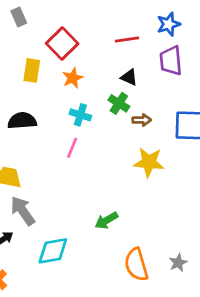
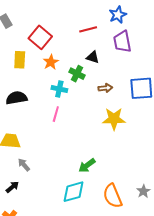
green cross: (119, 103) -> (77, 74), moved
gray arrow: (23, 211) -> (24, 165), size x0.6
cyan diamond: (53, 251) -> (73, 192), moved

